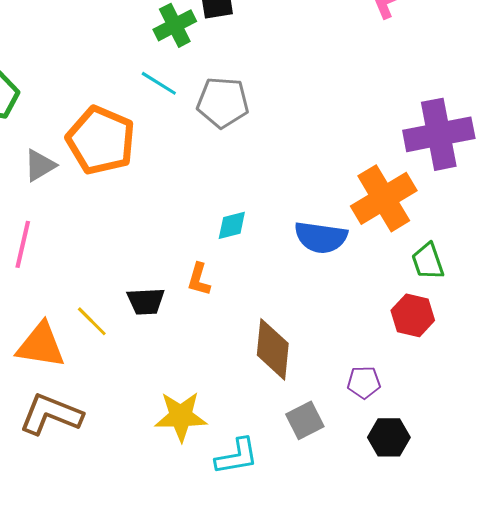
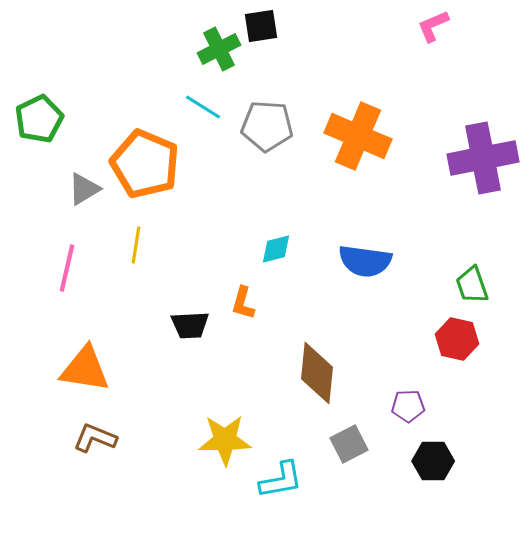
orange cross: (384, 198) -> (358, 136), moved, turned -36
yellow line: (92, 321) -> (136, 245), moved, turned 54
brown L-shape: (51, 414) -> (95, 438), size x0.7

